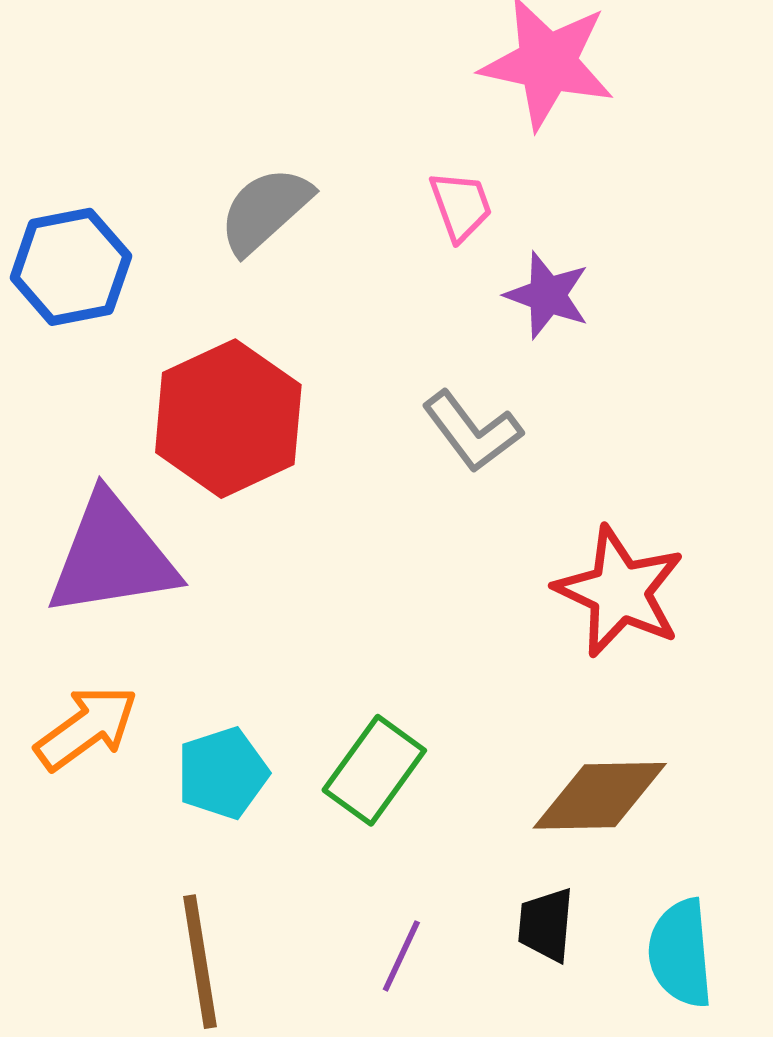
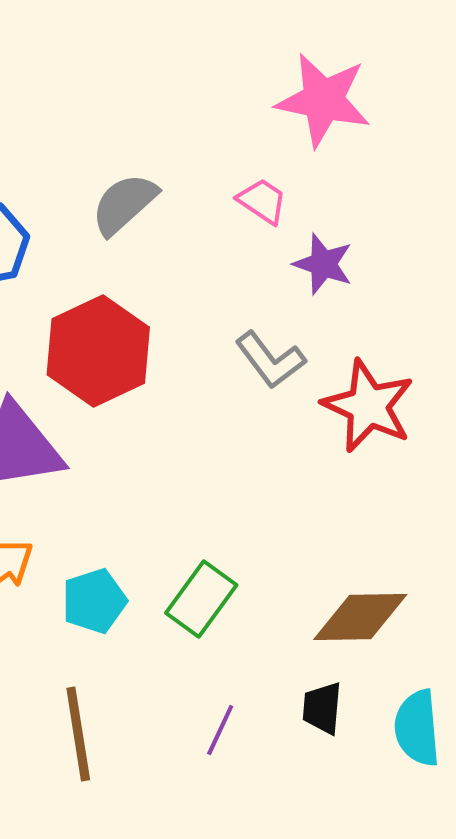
pink trapezoid: (461, 206) -> (262, 201), turned -36
red star: (620, 592) -> (368, 406), moved

